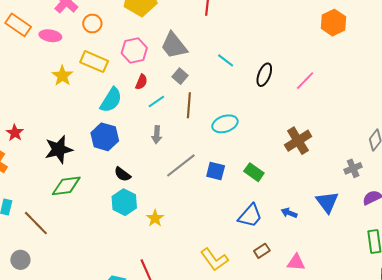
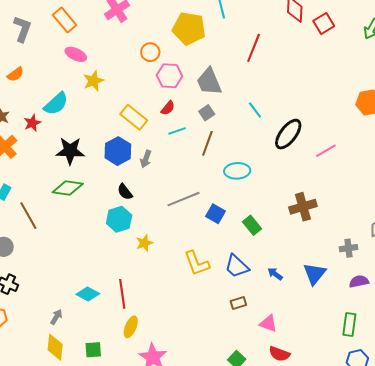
orange circle: (92, 24) -> (150, 52), moved
pink ellipse: (50, 36) -> (76, 54), moved
yellow rectangle: (94, 62) -> (134, 117), moved
black ellipse: (264, 75) -> (288, 134), size x1.4
cyan semicircle: (111, 100) -> (56, 104), moved
gray arrow: (157, 135) -> (146, 159), moved
blue trapezoid: (250, 216) -> (237, 266), turned 76
yellow L-shape: (214, 260) -> (197, 263), moved

